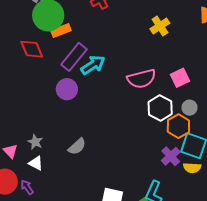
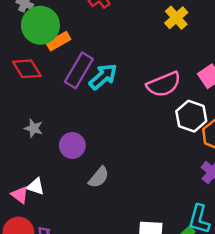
purple circle: (67, 89) -> (72, 146), moved
gray star: (35, 142) -> (34, 128), moved
white triangle: (36, 163) -> (36, 186), moved

